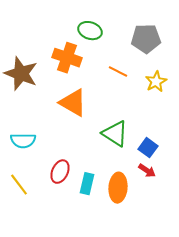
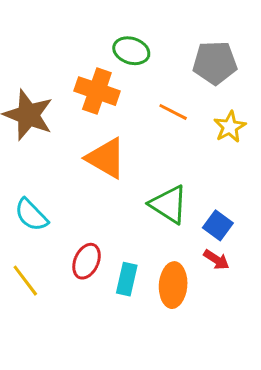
cyan semicircle: (23, 141) -> (31, 215), turned 45

